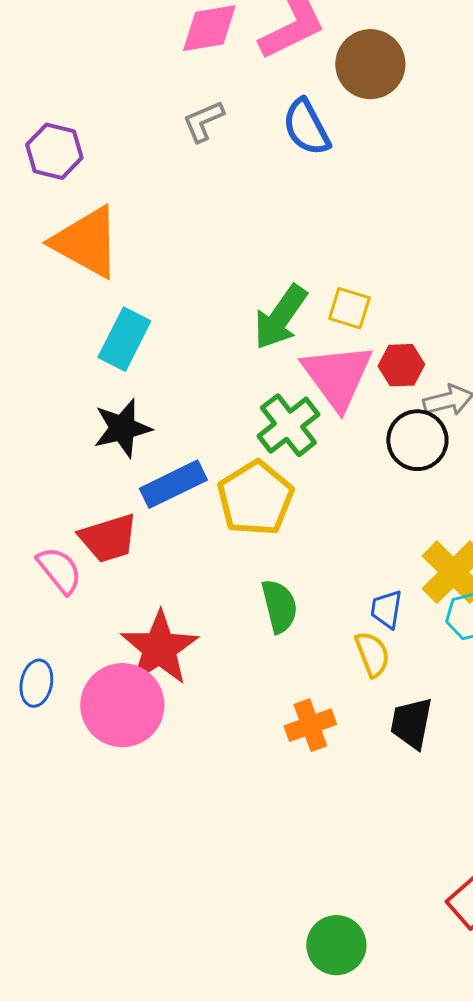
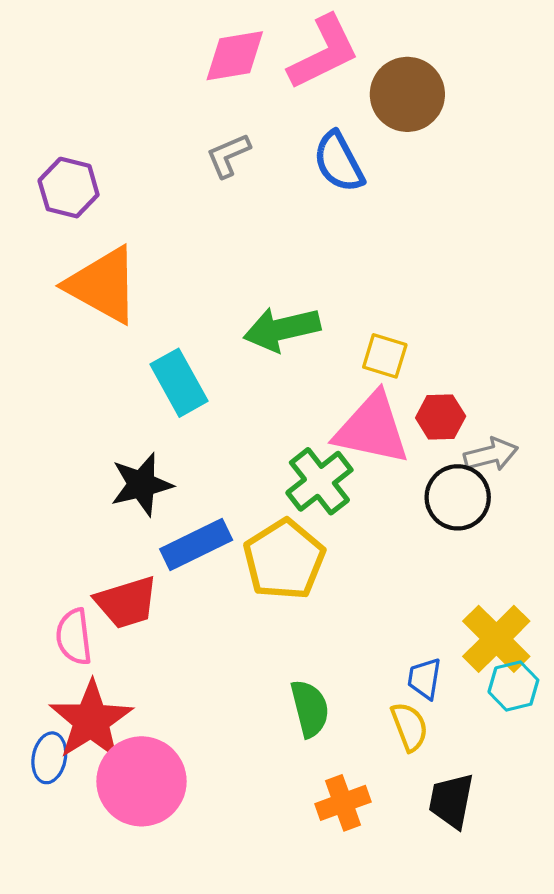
green arrow: (280, 317) -> (282, 329), moved, turned 42
cyan rectangle: (124, 339) -> (179, 383), moved, turned -56
pink triangle: (337, 376) -> (372, 429), turned -42
pink semicircle: (59, 570) -> (74, 637), turned -148
green semicircle: (279, 606) -> (310, 709), moved
red star: (159, 648) -> (91, 720), moved

